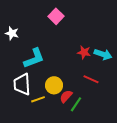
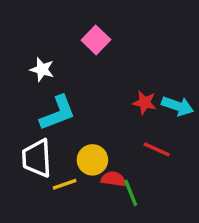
white star: (12, 33) -> (42, 70), moved
red semicircle: (66, 96) -> (113, 179), turned 56
green line: (76, 104) -> (131, 193), turned -56

